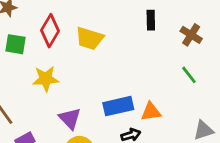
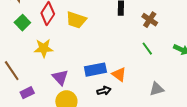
green square: (15, 44) -> (22, 23), turned 35
orange triangle: (151, 112) -> (119, 74), turned 42

